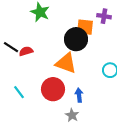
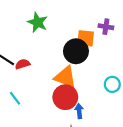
red circle: (53, 89) -> (65, 97), moved
cyan line: (19, 92) -> (15, 98), moved

